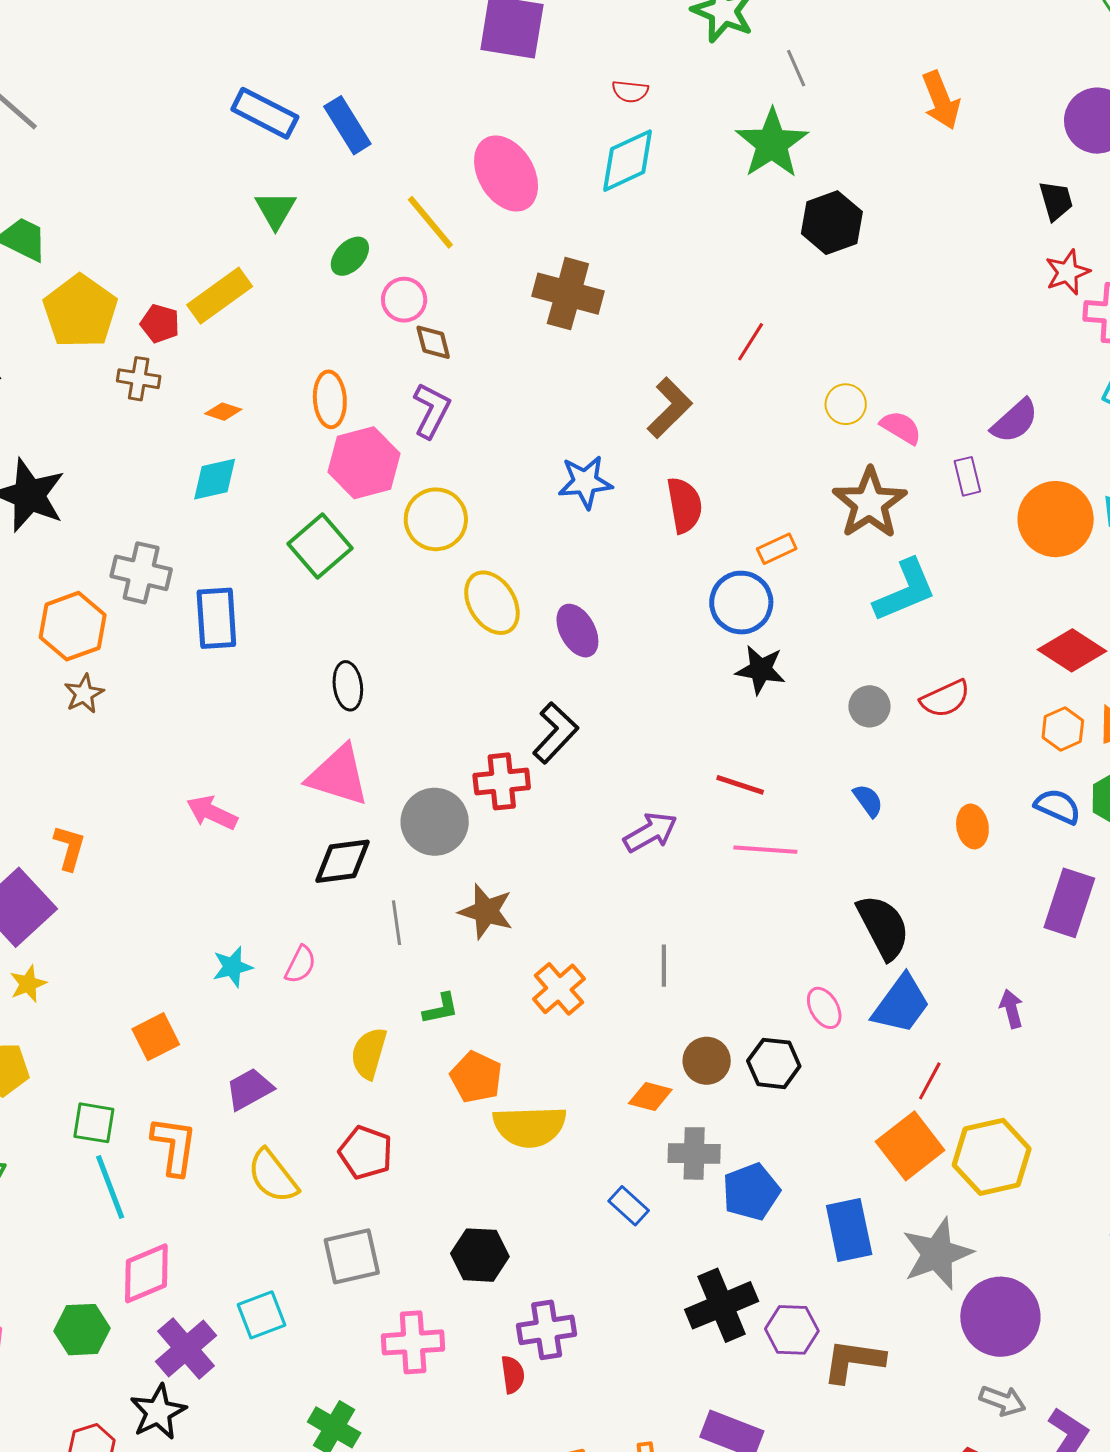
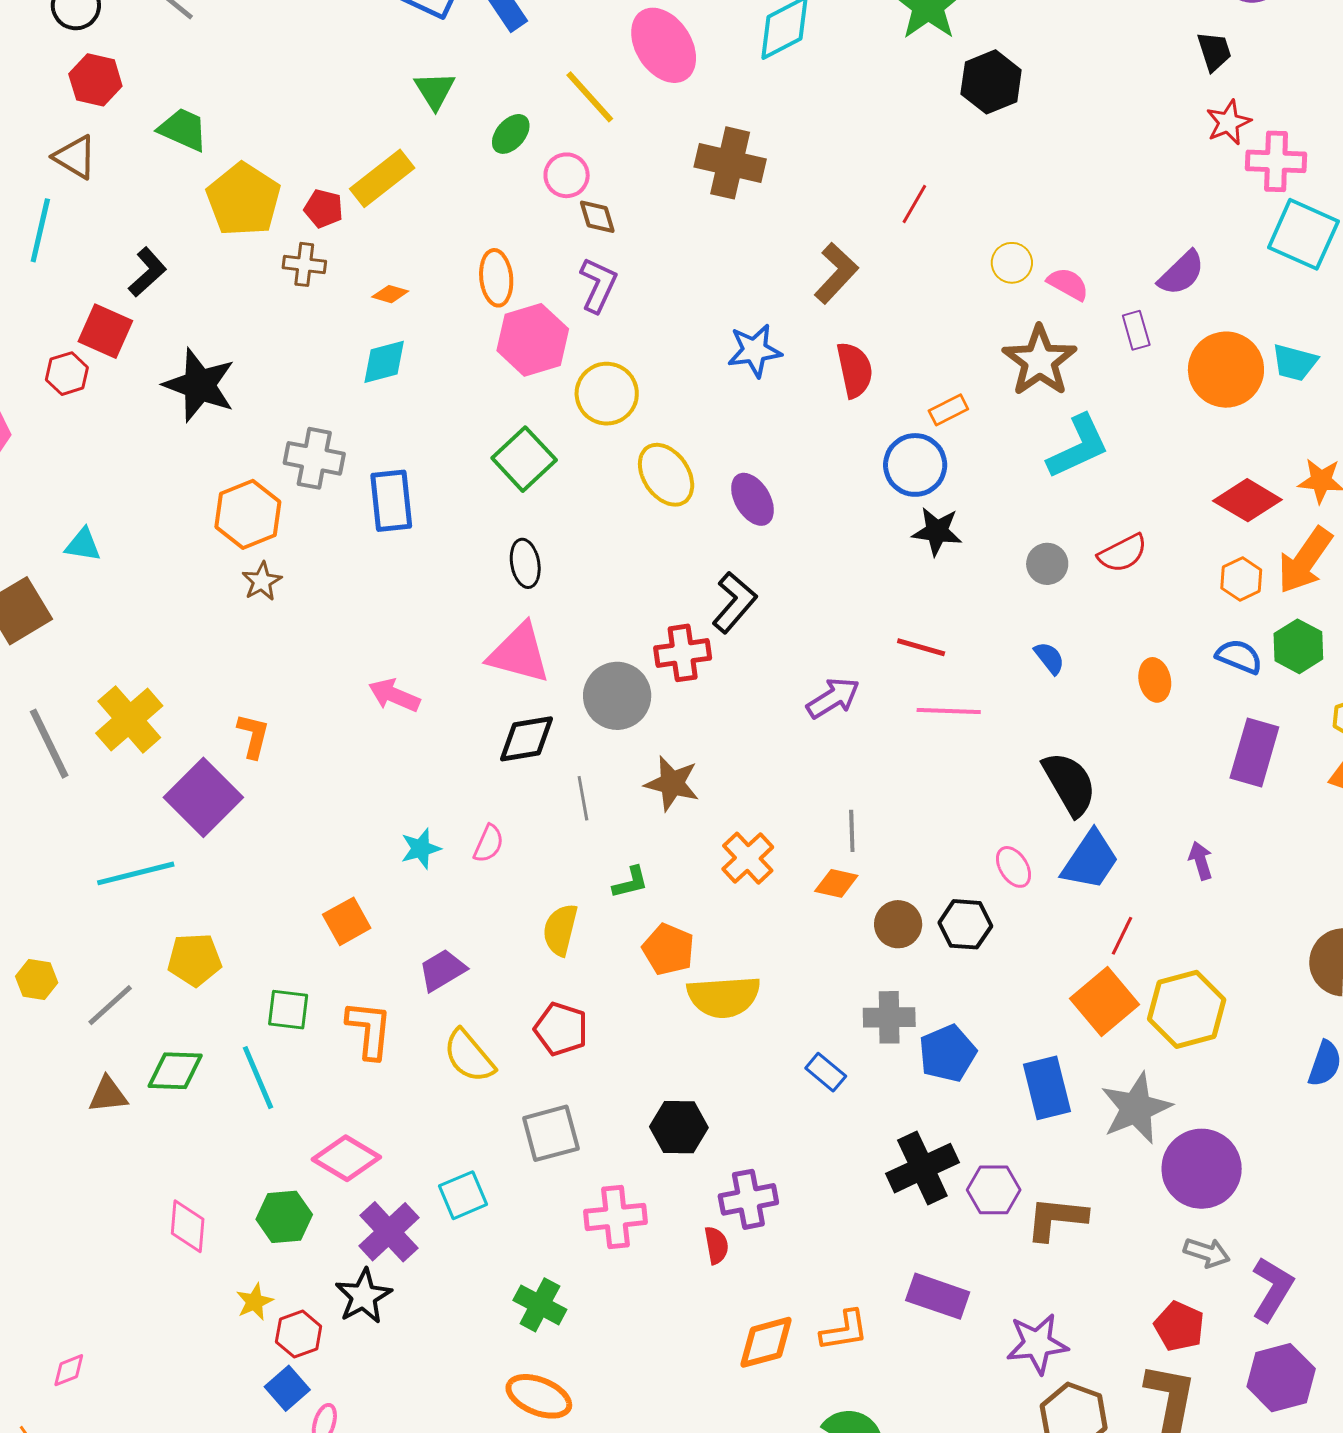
green square: (320, 546) -> (524, 459), moved
yellow star: (28, 984) -> (255, 1302), moved
orange diamond: (650, 1097) -> (836, 883), moved
cyan line: (110, 1187) -> (258, 1078), moved
pink diamond: (146, 1273) -> (346, 1158), turned 56

